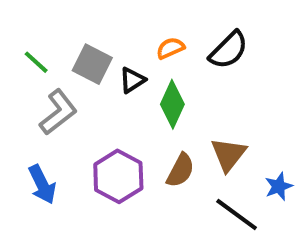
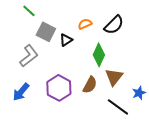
green line: (36, 62) -> (29, 11), moved
green diamond: (172, 104) -> (99, 55), moved
blue arrow: (42, 184) -> (21, 92), turned 66

